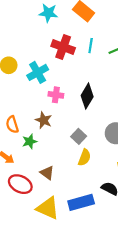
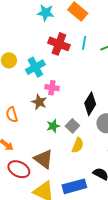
black diamond: (87, 96) -> (90, 104), moved
brown star: (44, 120) -> (39, 102), moved
green star: (30, 141) -> (53, 126), moved
brown triangle: (47, 173) -> (44, 159), size x1.5

